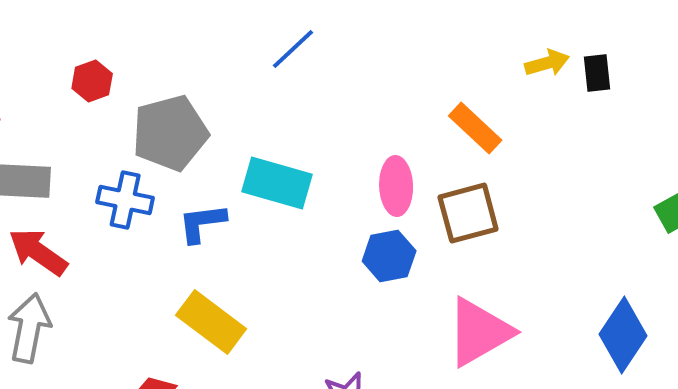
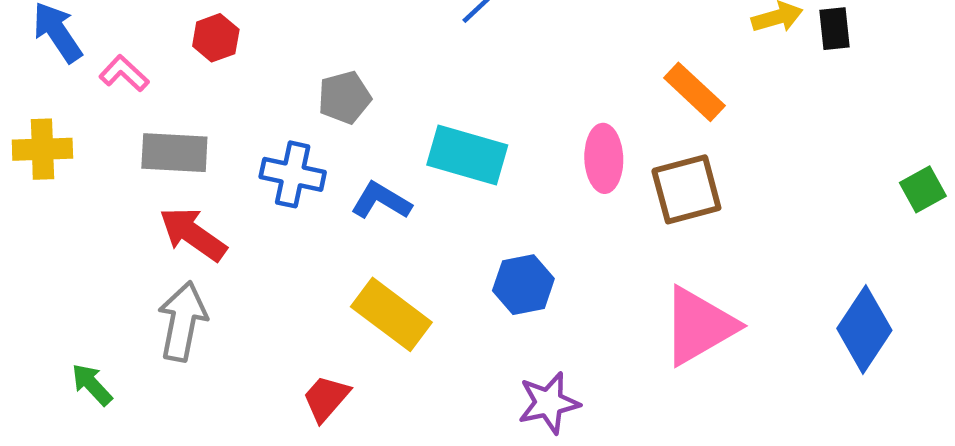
red hexagon: (92, 81) -> (216, 38), moved
gray pentagon: (170, 133) -> (344, 98), size x0.6
blue L-shape: (202, 223) -> (381, 201), turned 38
blue hexagon: (389, 256) -> (523, 285), moved

